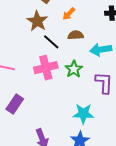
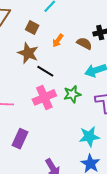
brown semicircle: (76, 35) -> (84, 43), moved, turned 42
green star: (74, 69) -> (72, 94), turned 30

